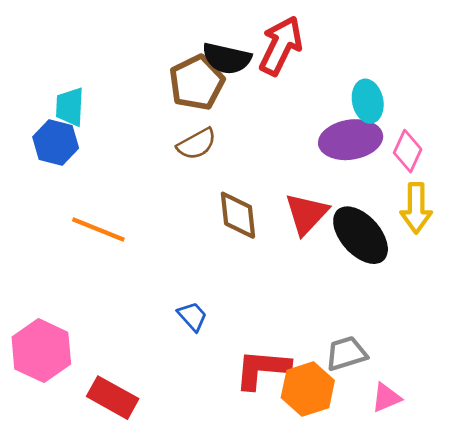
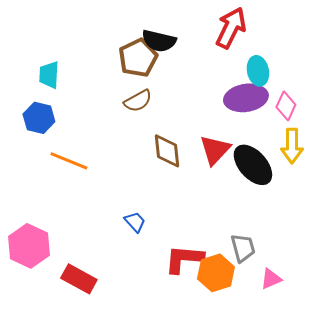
red arrow: (281, 46) -> (231, 28), moved
blue hexagon: (56, 143) -> (39, 118), moved
gray trapezoid: (346, 353) -> (243, 248), turned 92

